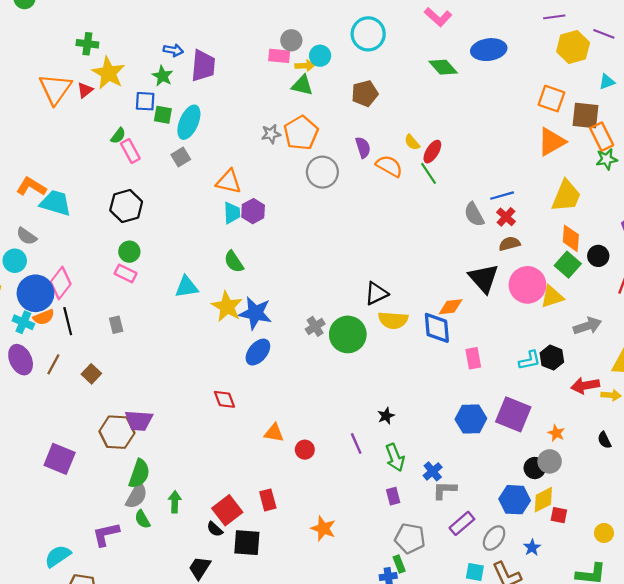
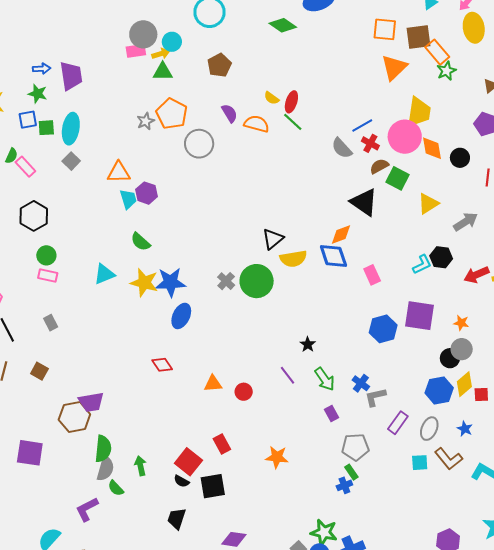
gray circle: (291, 40) -> (143, 34), size x1.4
green square: (568, 265) -> (398, 178), moved
pink circle: (527, 285) -> (405, 137), moved

